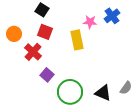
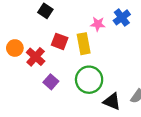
red square: (45, 32) -> (60, 41), moved
orange circle: (14, 34) -> (15, 48), moved
green circle: (70, 92) -> (89, 80), moved

